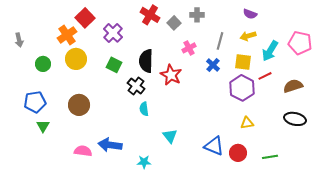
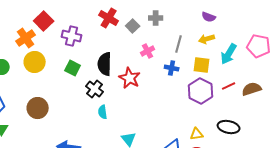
purple cross: (113, 33) -> (72, 36), turned -30
blue cross: (213, 65) -> (172, 68), turned -32
red line: (265, 76) -> (229, 86), moved
black ellipse: (295, 119) -> (229, 127), moved
yellow triangle: (247, 123) -> (197, 134), moved

